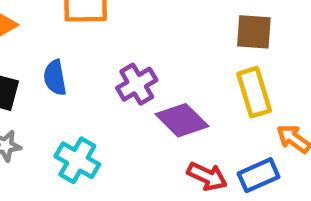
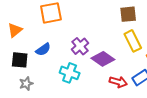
blue semicircle: (55, 78) -> (43, 49), turned -105
cyan cross: (77, 160) -> (70, 73), moved

